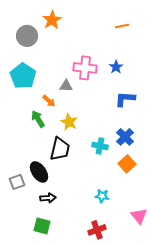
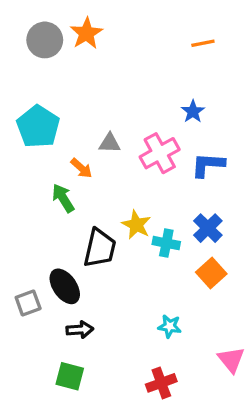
gray circle: (27, 36) -> (45, 40), moved
pink cross: (85, 68) -> (160, 153), moved, turned -35
yellow star: (69, 122) -> (136, 225), moved

